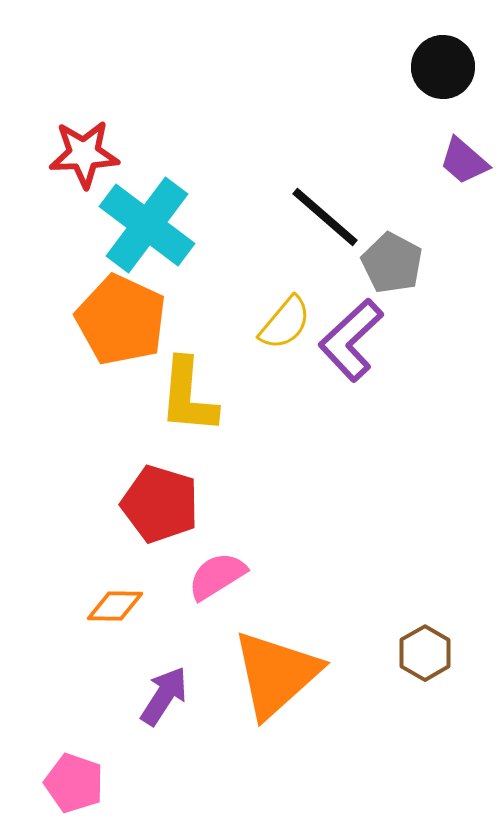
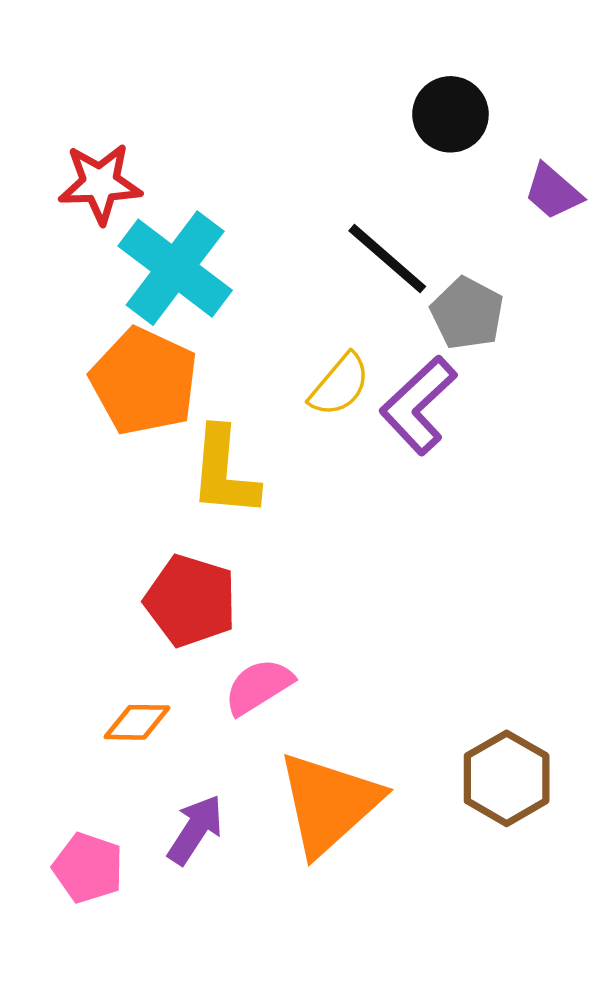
black circle: (443, 67) -> (450, 114), moved
brown hexagon: (425, 653) -> (507, 778), size x1.4
pink pentagon: (74, 783) -> (88, 868), moved

